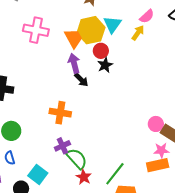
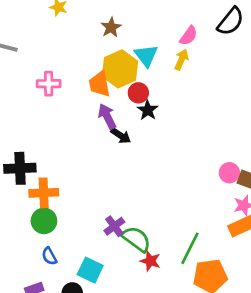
pink cross: (36, 30) -> (49, 84), size x0.7
orange trapezoid: (73, 38) -> (100, 84), turned -150
orange cross: (60, 113) -> (44, 193), moved

